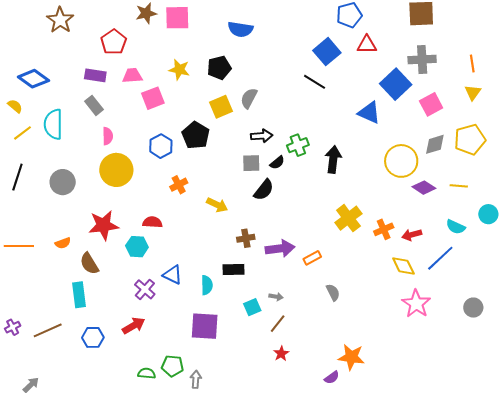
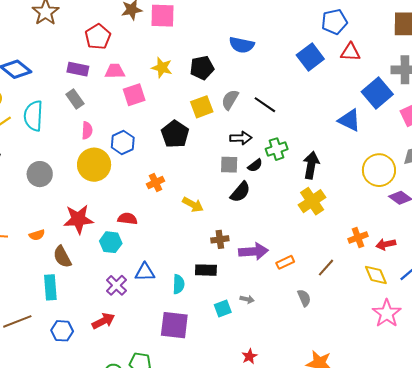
blue semicircle: (240, 29) -> (242, 45), moved
black line: (315, 82) -> (265, 105), moved
blue hexagon: (161, 146) -> (123, 142), moved
yellow cross: (348, 218) -> (312, 201), moved
blue triangle: (173, 275) -> (145, 272), turned -30
brown line: (278, 324) -> (326, 268), moved

